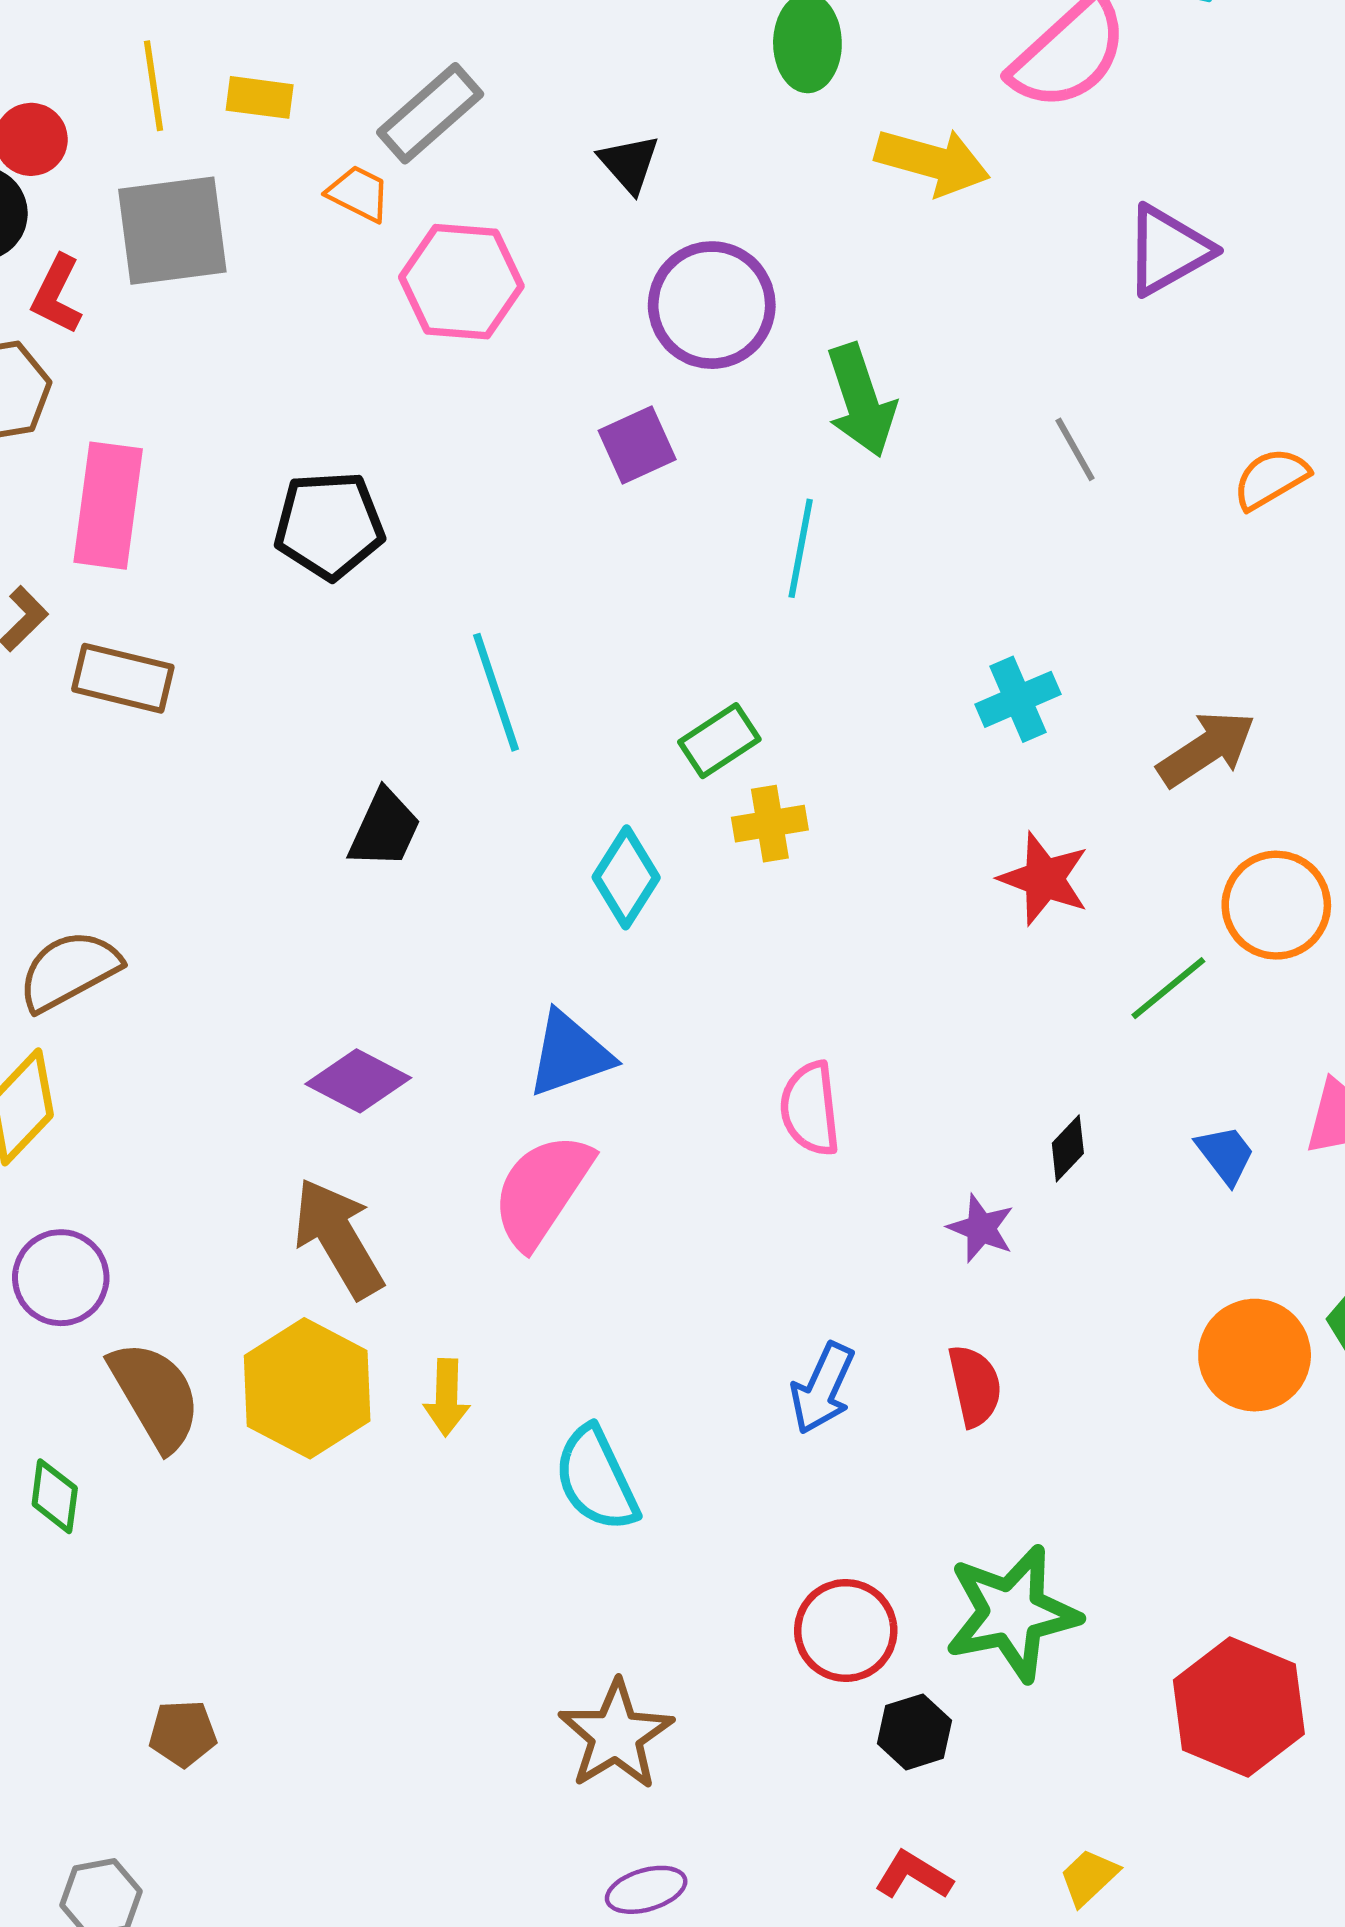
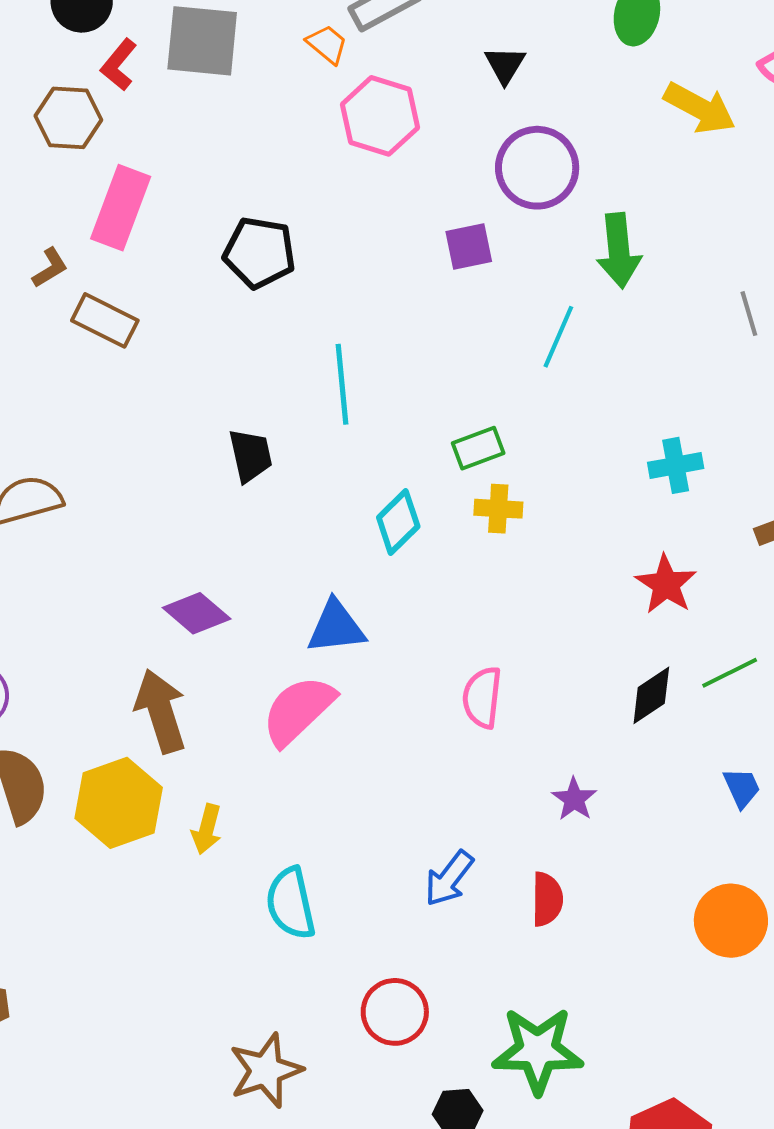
black trapezoid: (385, 829) -> (250, 455), turned -50
black diamond: (1068, 1148) -> (651, 695), moved, size x1.4
red circle: (846, 1630) -> (395, 1012), moved

